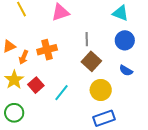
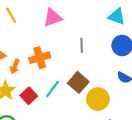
brown square: (91, 61) -> (78, 82), moved
cyan line: (61, 93) -> (52, 89), moved

